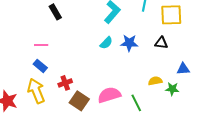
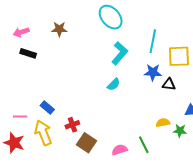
black rectangle: (55, 12) -> (28, 53), moved, turned -42
blue star: (129, 43) -> (153, 72), moved
pink line: (41, 45) -> (20, 117), moved
pink semicircle: (109, 95) -> (120, 150), moved, size x0.7

